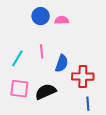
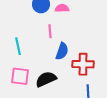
pink line: (42, 51) -> (50, 31), moved
cyan line: (17, 58) -> (18, 46), turned -42

